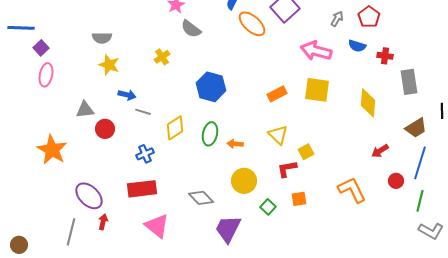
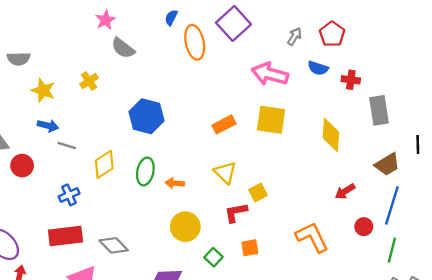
orange ellipse: (252, 24) -> (195, 42), turned 36
yellow star: (109, 65) -> (43, 90), moved
gray diamond: (201, 198) -> (114, 245), moved

